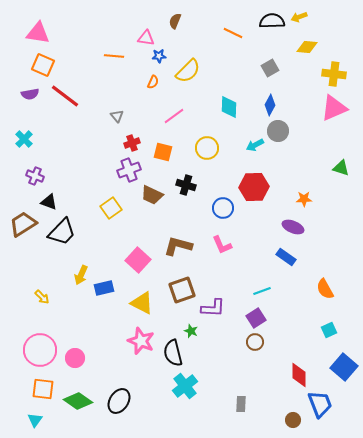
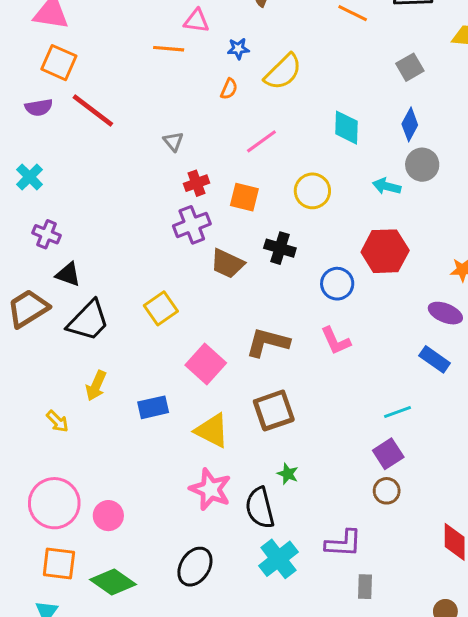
pink triangle: (146, 38) -> (196, 21), moved
cyan arrow: (255, 145) -> (387, 186), turned 42
yellow square: (111, 208) -> (161, 308), moved
yellow arrow: (81, 275) -> (96, 386), moved
purple L-shape: (213, 308) -> (343, 543), moved
black ellipse: (119, 401) -> (195, 567), moved

